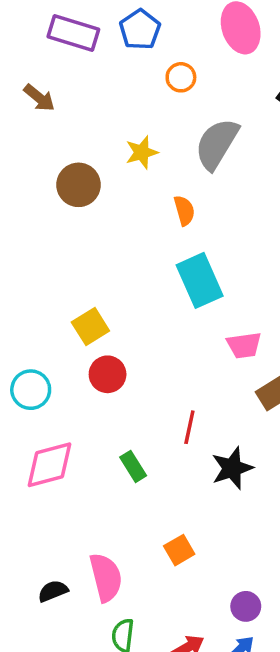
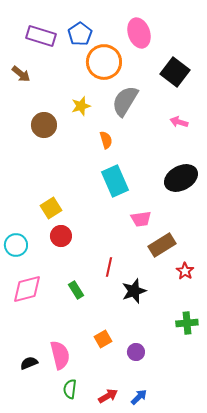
orange circle: (181, 77) -> (104, 62), size x2.0
purple circle: (246, 606) -> (136, 352), moved

